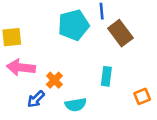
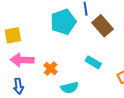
cyan rectangle: (106, 76) -> (93, 62), turned -63
blue arrow: (36, 99) -> (18, 86), moved, turned -49

